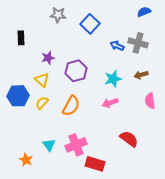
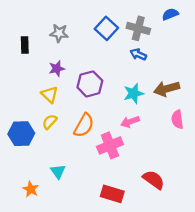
gray star: (58, 15) -> (59, 33), moved
gray cross: (138, 43) -> (138, 28), moved
brown arrow: (141, 75) -> (167, 89), size x1.5
blue hexagon: (18, 96) -> (21, 134), moved
red semicircle: (129, 139) -> (154, 180), moved
pink cross: (76, 145) -> (110, 145), moved

